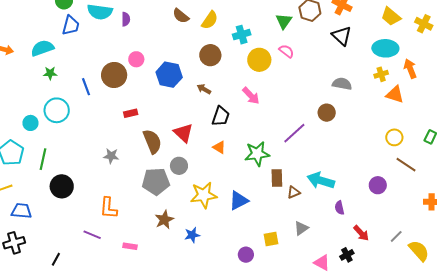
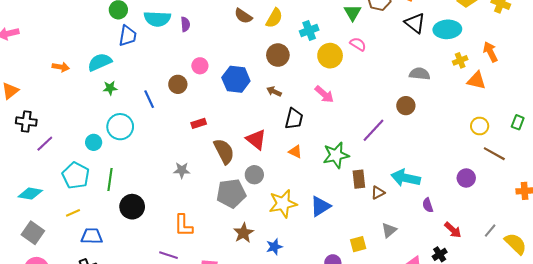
cyan ellipse: (385, 48) -> (447, 29), moved
brown circle: (114, 75) -> (178, 84), size x0.7

